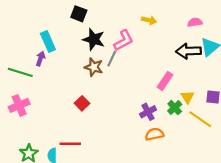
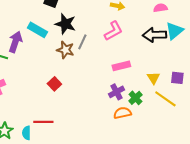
pink L-shape: (124, 40) -> (113, 31), moved
cyan rectangle: (48, 42) -> (37, 30), moved, turned -36
purple arrow: (40, 59) -> (15, 42), size x1.5
pink rectangle: (165, 81) -> (121, 66), moved, turned 42
green cross: (175, 108) -> (135, 98), moved

